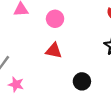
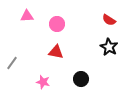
pink star: (16, 84) -> (43, 82), moved

